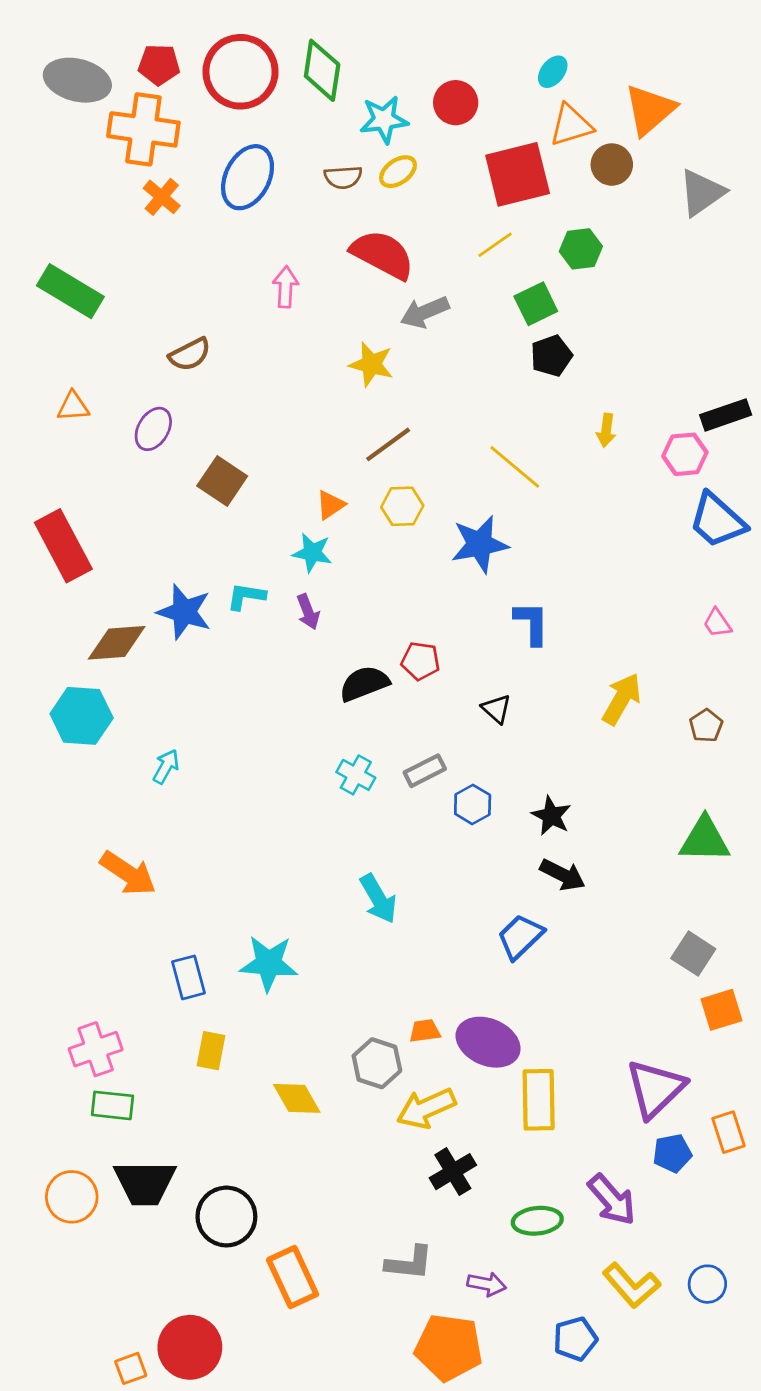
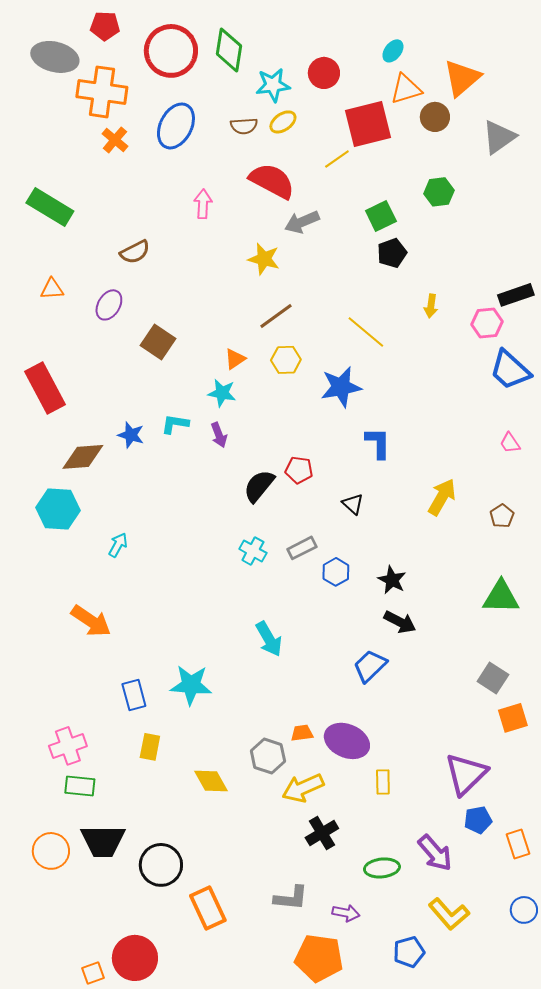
red pentagon: (159, 65) -> (105, 26), moved
yellow line: (495, 245) -> (337, 159), moved
green hexagon: (581, 249) -> (439, 192), moved
blue star: (184, 612) -> (131, 435), size x0.7
black semicircle: (364, 684) -> (259, 486), turned -30
yellow rectangle: (539, 1100) -> (383, 782), size x0.6
orange rectangle: (729, 1132) -> (518, 844), moved
blue circle: (707, 1284) -> (524, 910), moved

